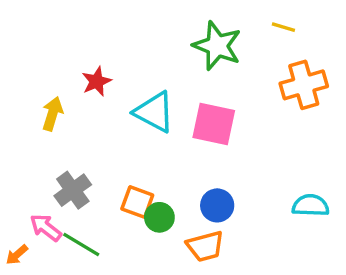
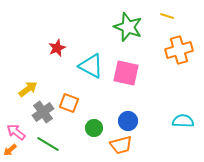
yellow arrow: (52, 114) -> (28, 89), moved, turned 36
orange square: (137, 202) -> (69, 103), moved
pink arrow: (46, 228) -> (16, 132), moved

